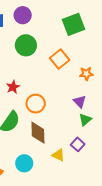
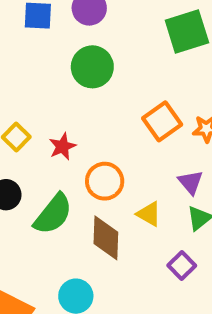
orange square: (60, 59) -> (162, 121), moved
yellow triangle: (58, 155) -> (149, 214), moved

